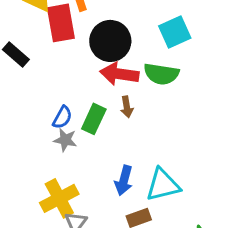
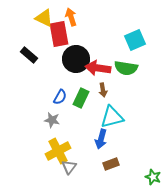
black circle: (110, 41) -> (76, 59), moved
gray star: (65, 140) -> (52, 120), moved
cyan triangle: (163, 185) -> (112, 117), moved

